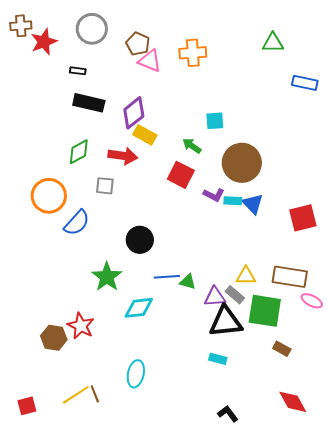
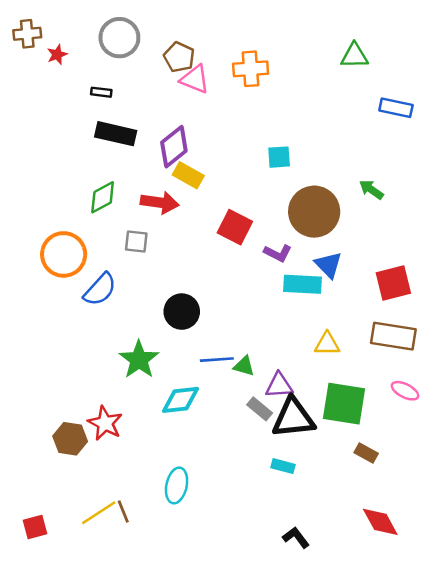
red star: (44, 42) -> (57, 55), size x0.6
green arrow: (192, 146) -> (371, 190), moved
cyan rectangle: (233, 201) -> (302, 284), moved, size x1.6
yellow triangle: (246, 276) -> (327, 344), moved
brown rectangle: (290, 277) -> (393, 336), moved
gray rectangle: (235, 295) -> (260, 409), moved

